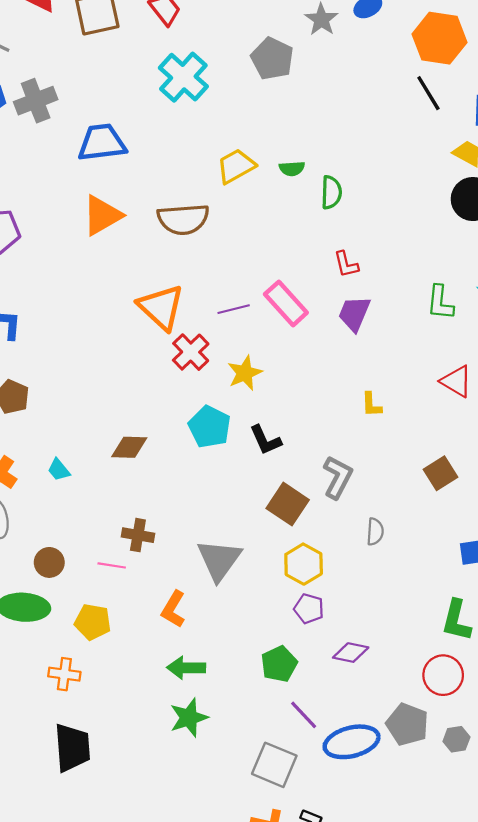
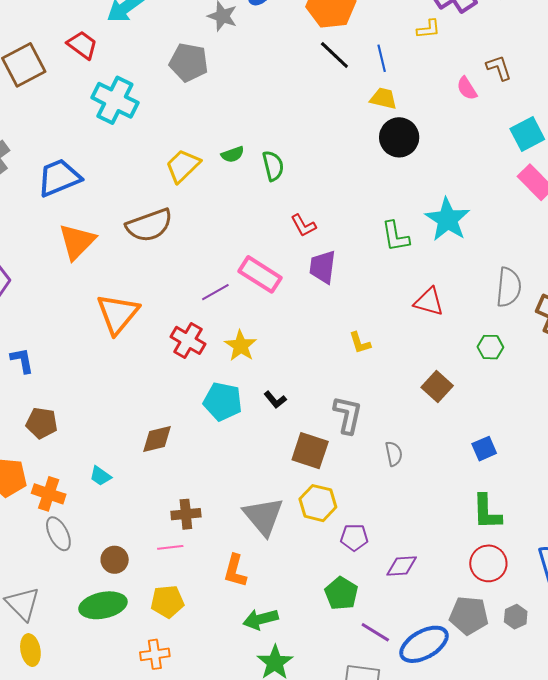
orange triangle: (161, 307) -> (118, 314), moved, turned 42
black L-shape: (265, 440) -> (275, 400), size x0.7
yellow hexagon: (304, 564) -> (318, 503), moved

